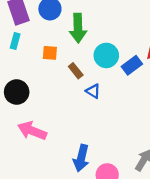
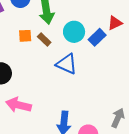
brown rectangle: (76, 71) -> (44, 39), moved
blue triangle: (93, 91) -> (67, 64), size x1.6

